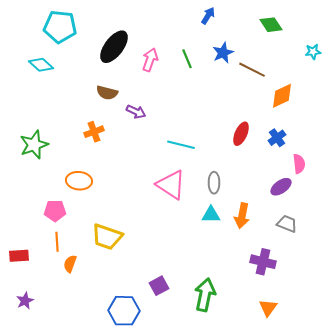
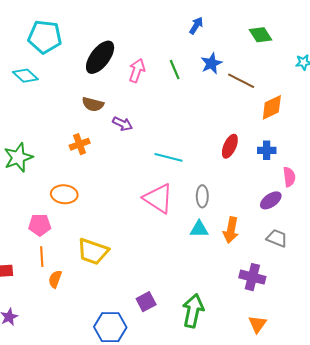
blue cross: (277, 138) -> (267, 150), turned 36

